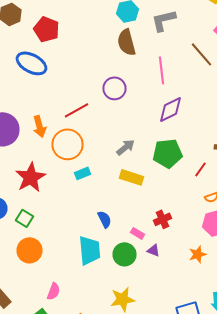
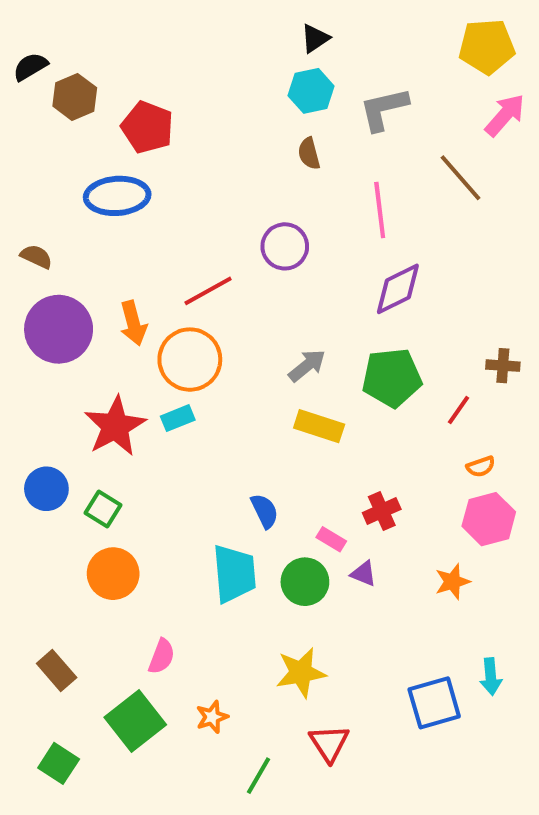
brown semicircle: (126, 42) -> (309, 154), size x0.6
blue ellipse: (32, 63) -> (117, 196), turned -32
cyan rectangle: (82, 173) -> (178, 418), moved

